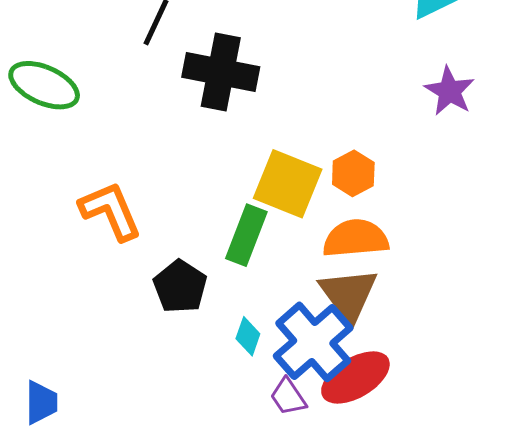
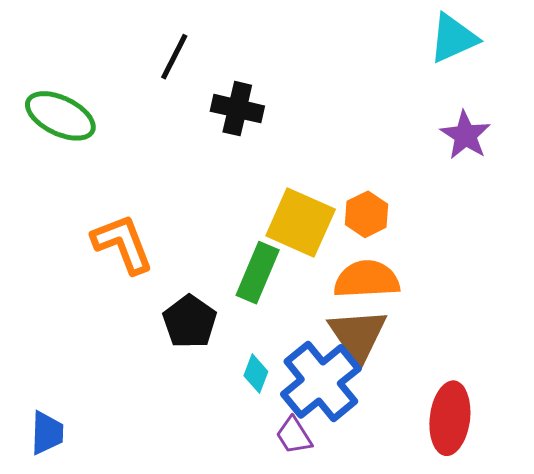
black cross: (221, 72) -> (237, 109), size x0.7
red ellipse: (355, 377) -> (450, 418), moved, turned -54

